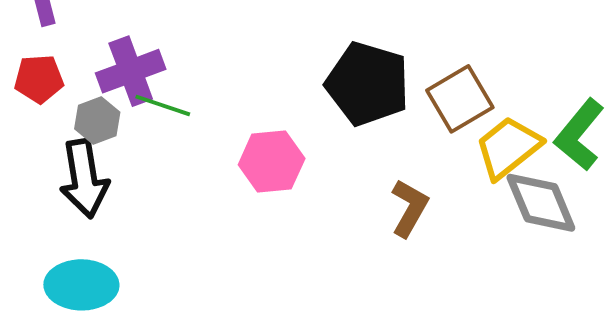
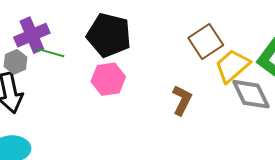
black pentagon: (368, 84) -> (109, 35), moved

